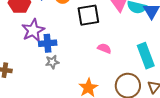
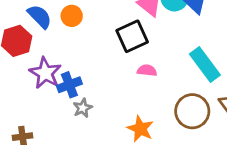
black square: (88, 15) -> (132, 36), moved

